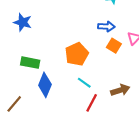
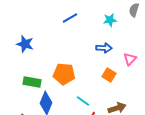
orange square: (114, 46) -> (109, 75), moved
orange pentagon: (77, 54) -> (64, 74), moved, turned 30

